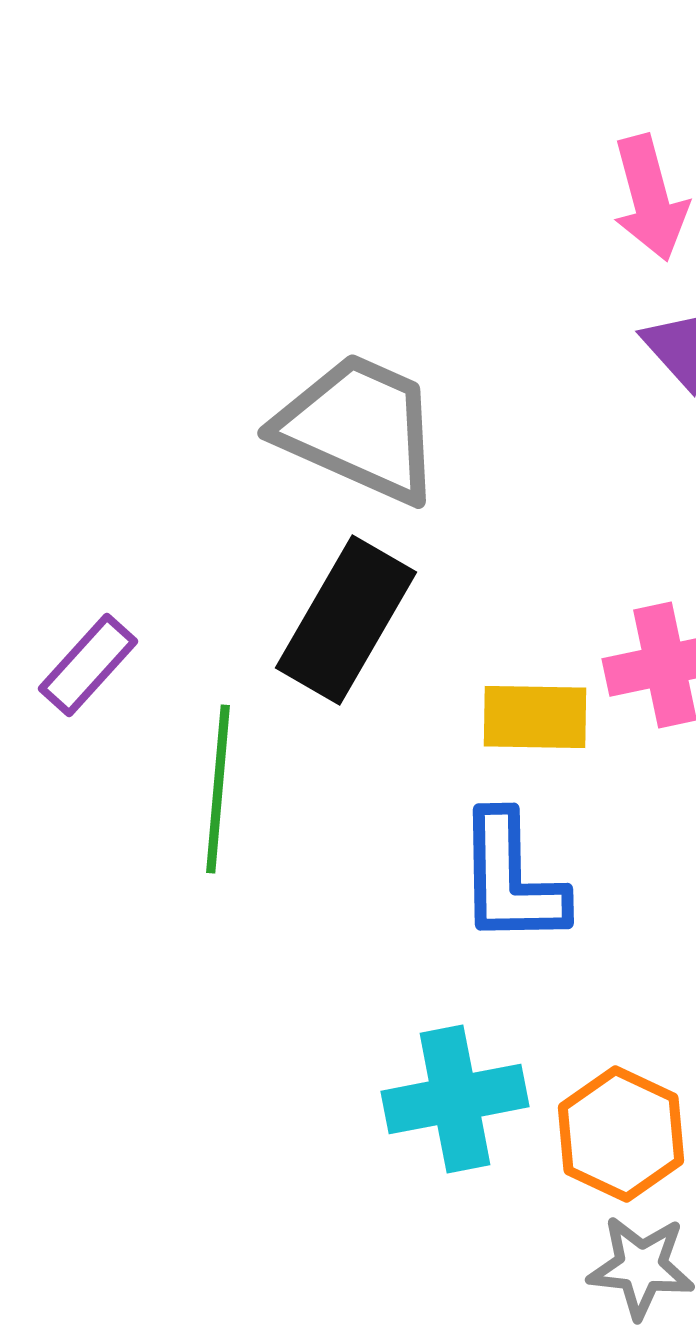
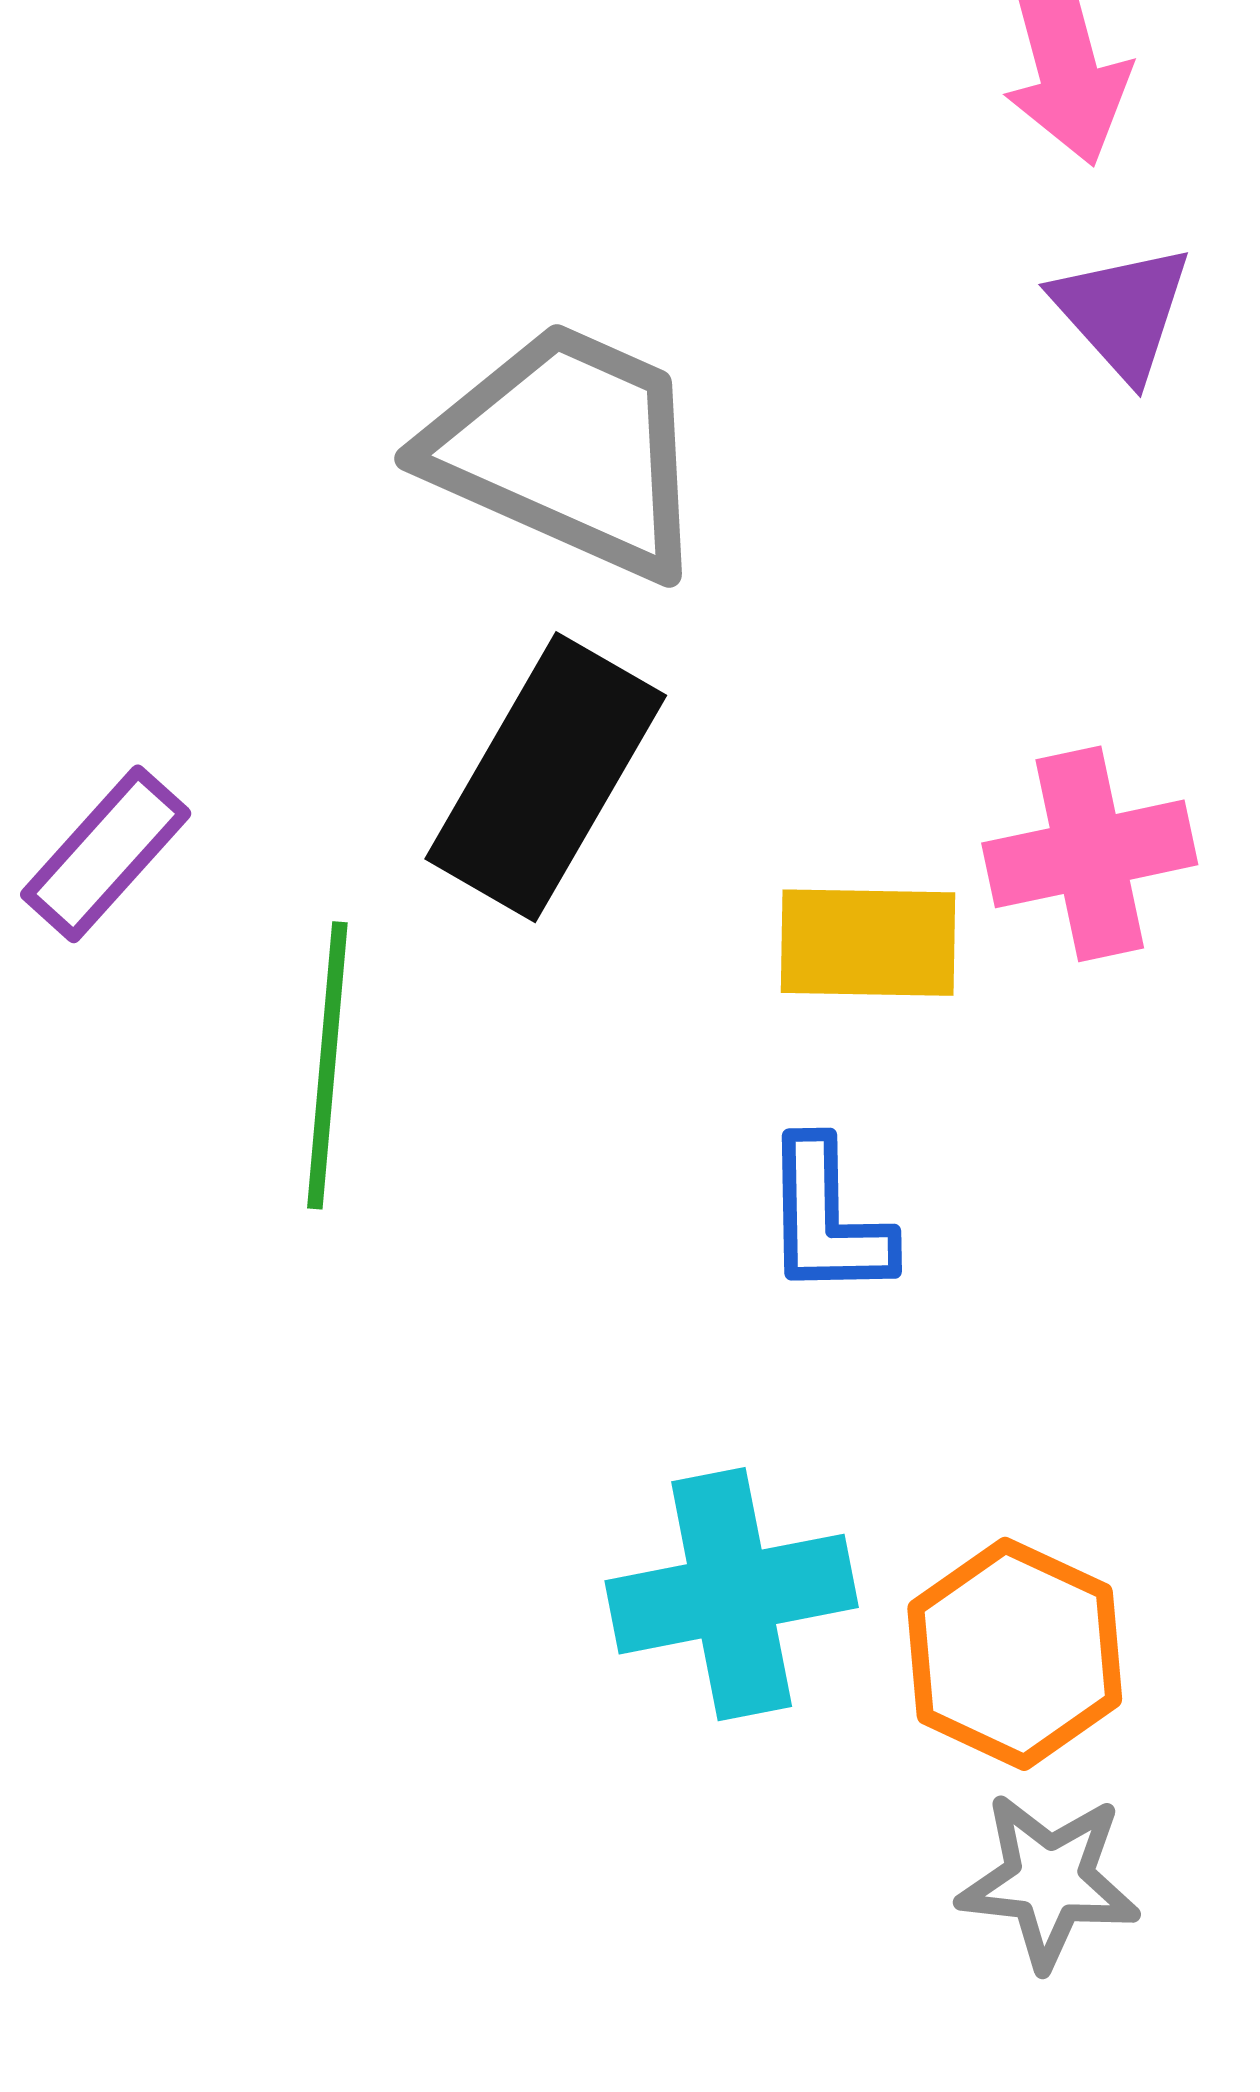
blue L-shape: (511, 879) -> (827, 1219), size x0.7

